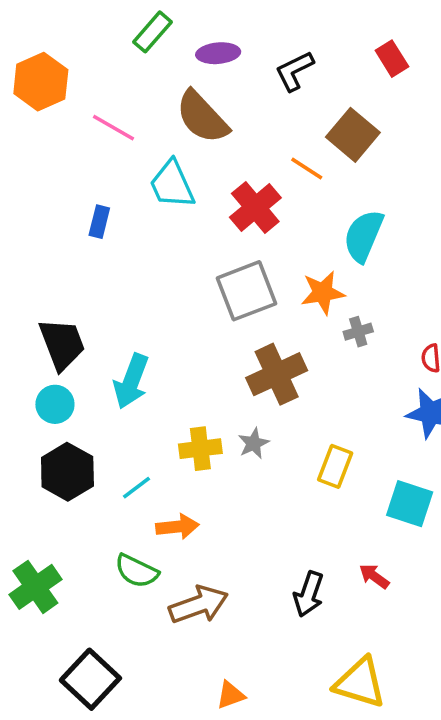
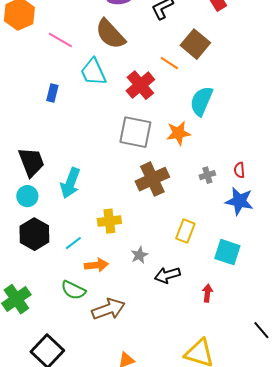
gray square: (246, 291) -> (135, 132), turned 32
gray cross: (358, 332) -> (207, 175), moved
gray star: (254, 443) -> (139, 255), moved
red arrow: (374, 576) -> (207, 293), turned 60
black arrow: (309, 594) -> (167, 275), moved, turned 55

